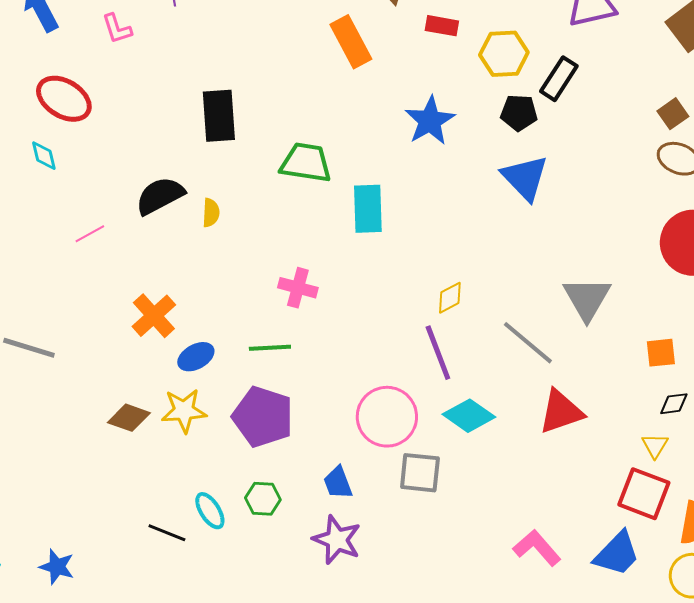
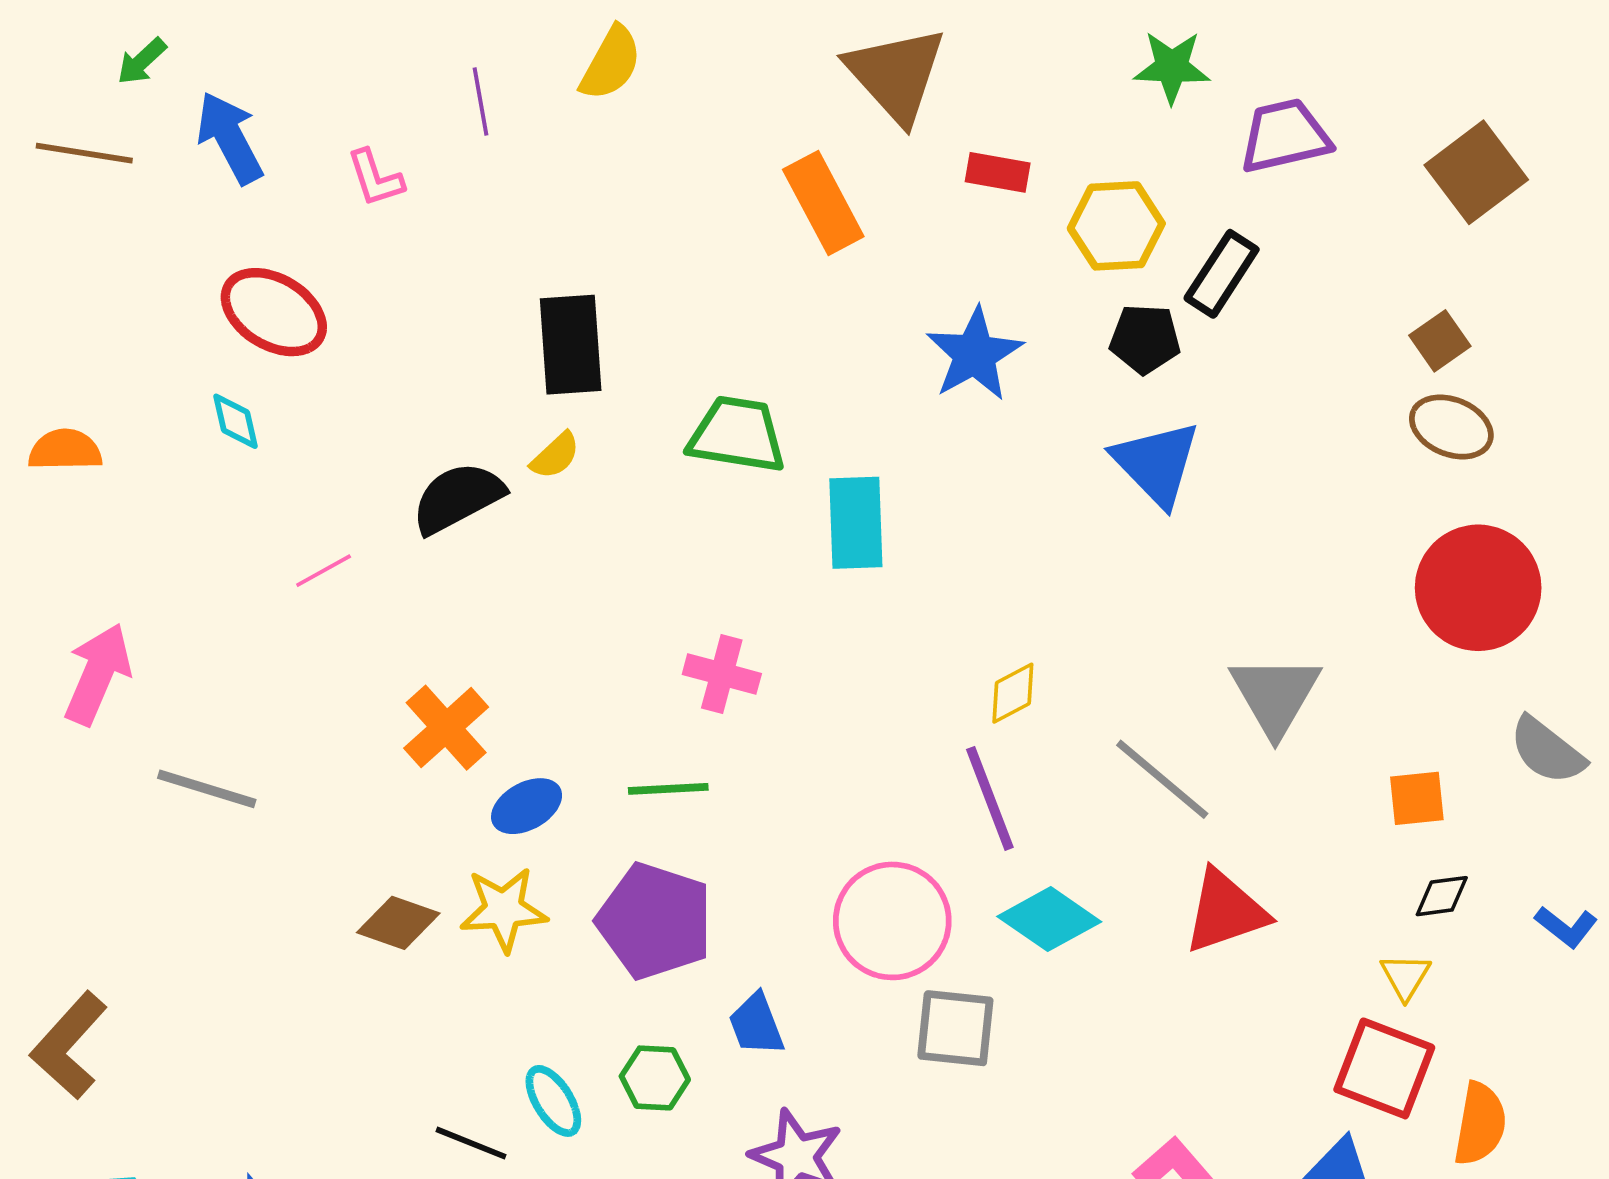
yellow semicircle: (211, 213) -> (555, 456), moved, turned 44
blue trapezoid: (338, 483) -> (756, 1024), moved

